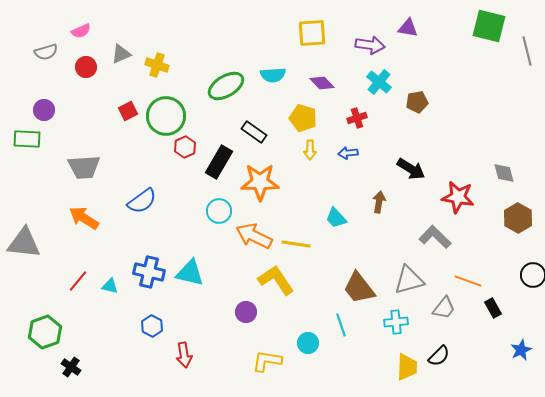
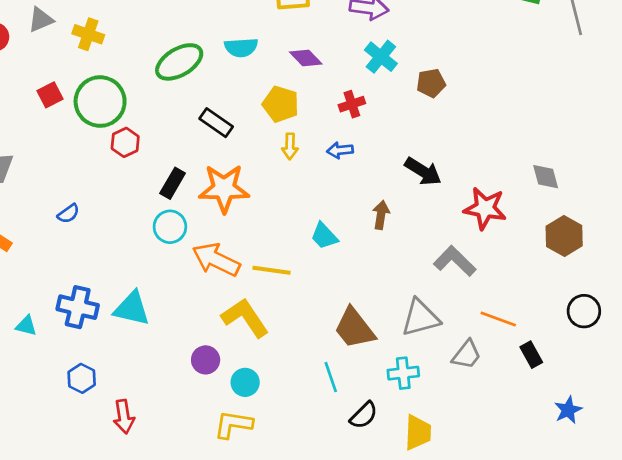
black rectangle: (219, 162) -> (173, 183), moved, size x0.7
blue semicircle: (142, 201) -> (68, 214), size x0.6
cyan circle: (308, 343) -> (245, 382), moved
black semicircle: (439, 356) -> (364, 415), moved

